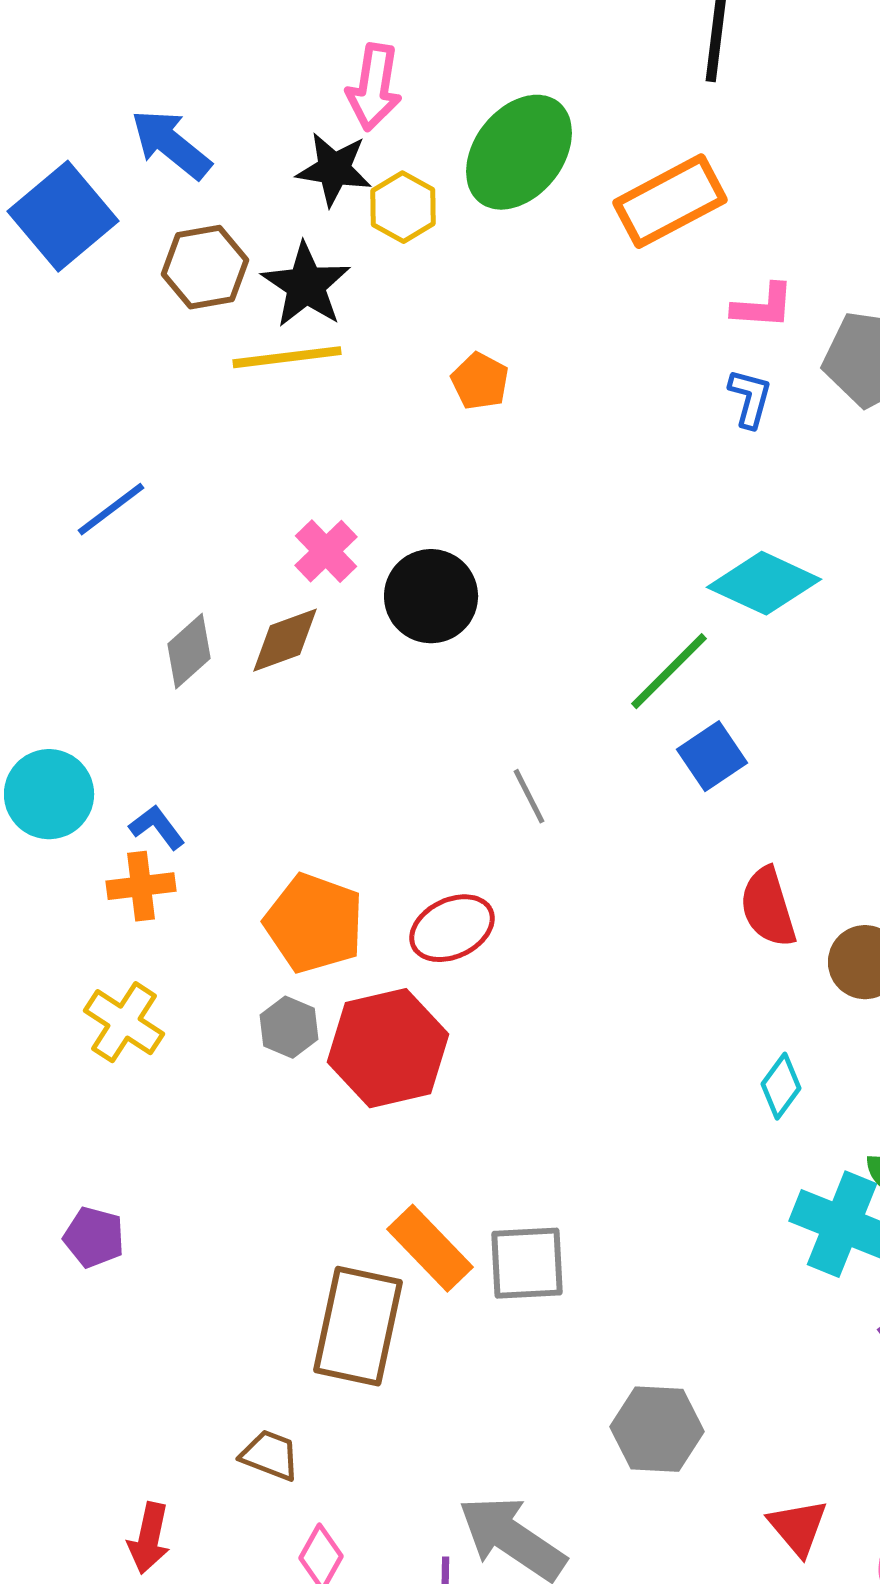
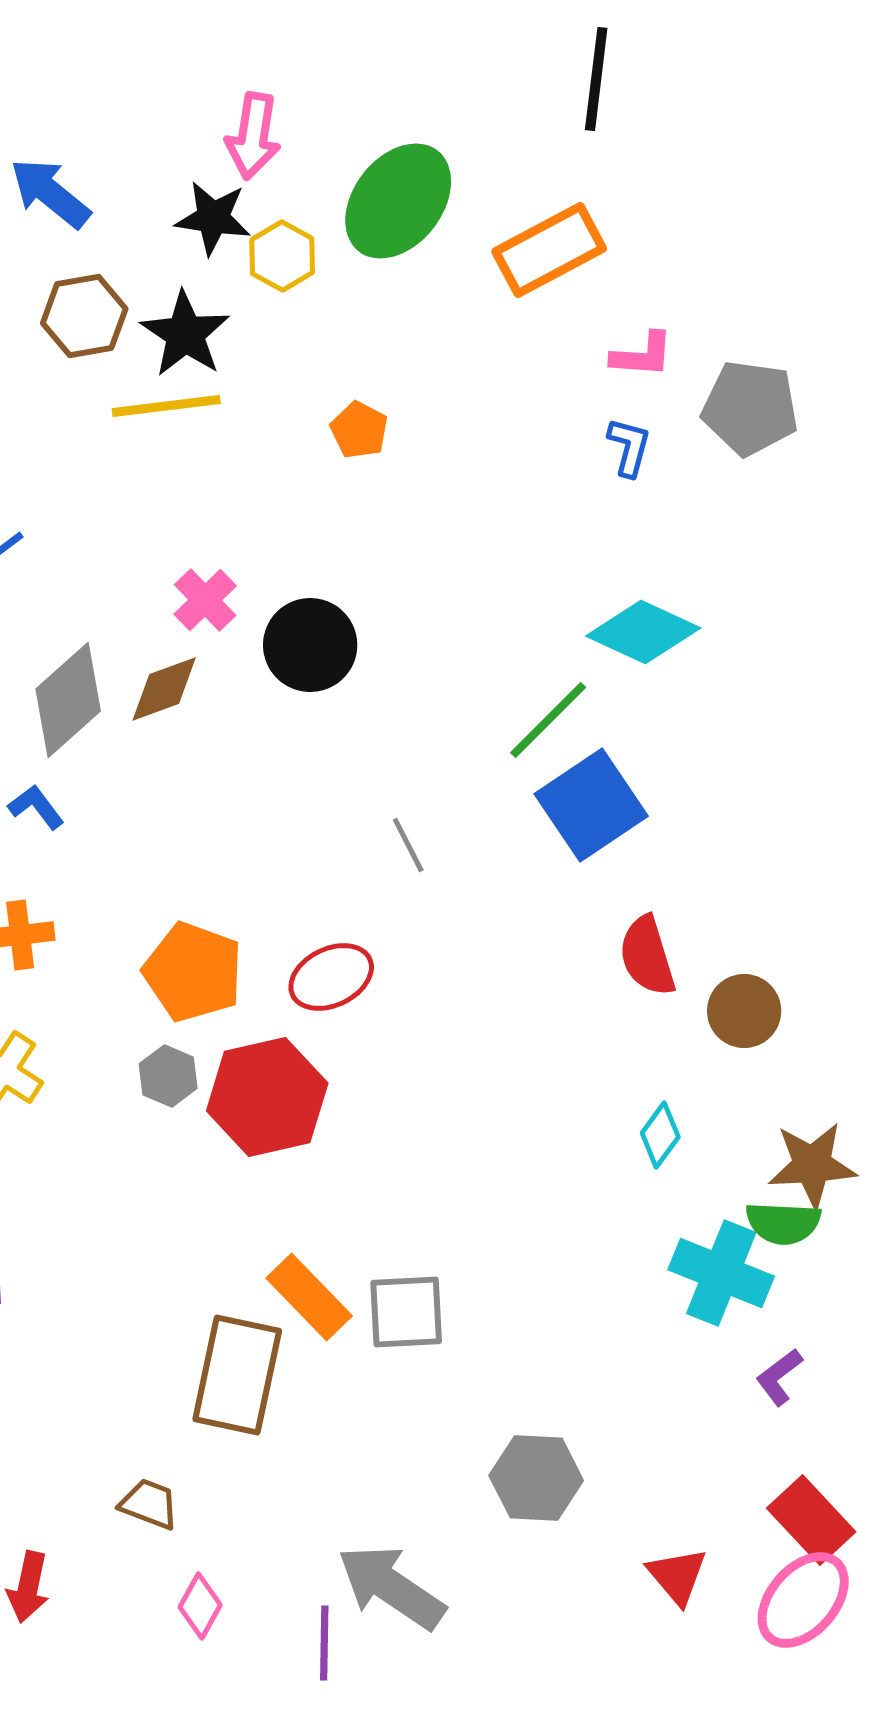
gray diamond: (189, 651) -> (68, 700), size x1.5
blue square: (712, 756) -> (591, 805), size x1.6
blue L-shape: (157, 827) -> (36, 807), moved

